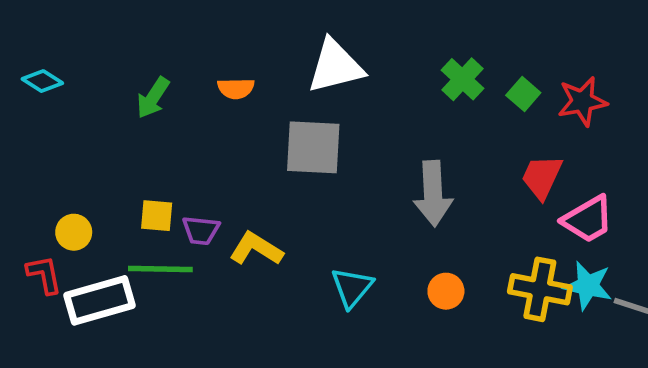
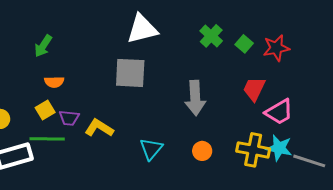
orange semicircle: (236, 88) -> (54, 82), moved
yellow square: (157, 216) -> (45, 110), turned -36

